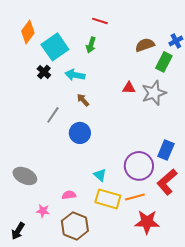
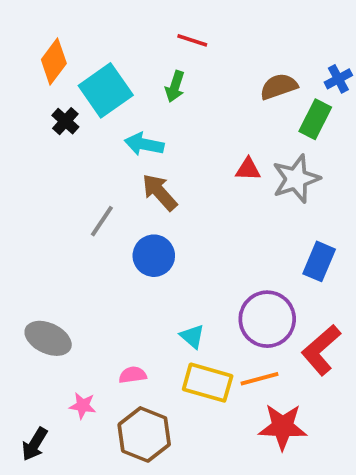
black cross: (44, 72) -> (65, 121), moved
brown arrow: (83, 100) -> (160, 192), size x1.5
blue rectangle: (166, 150) -> (319, 261), moved

